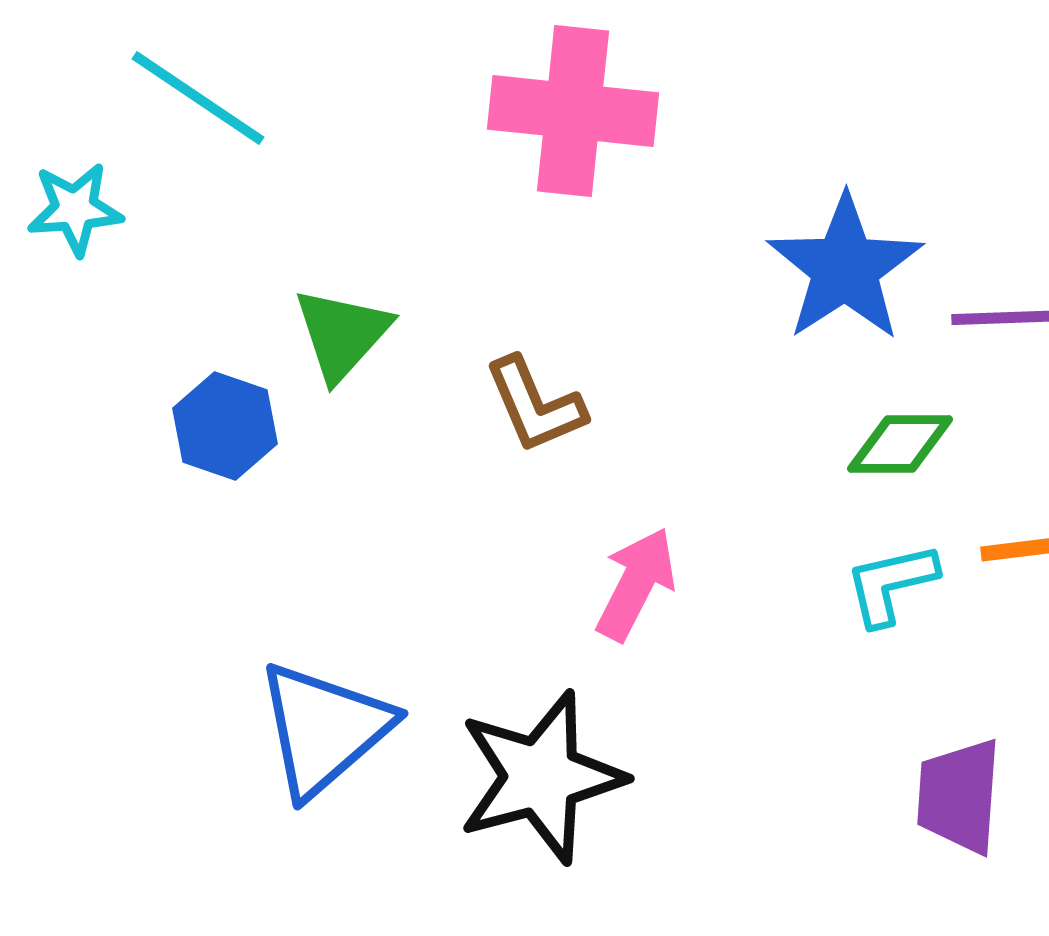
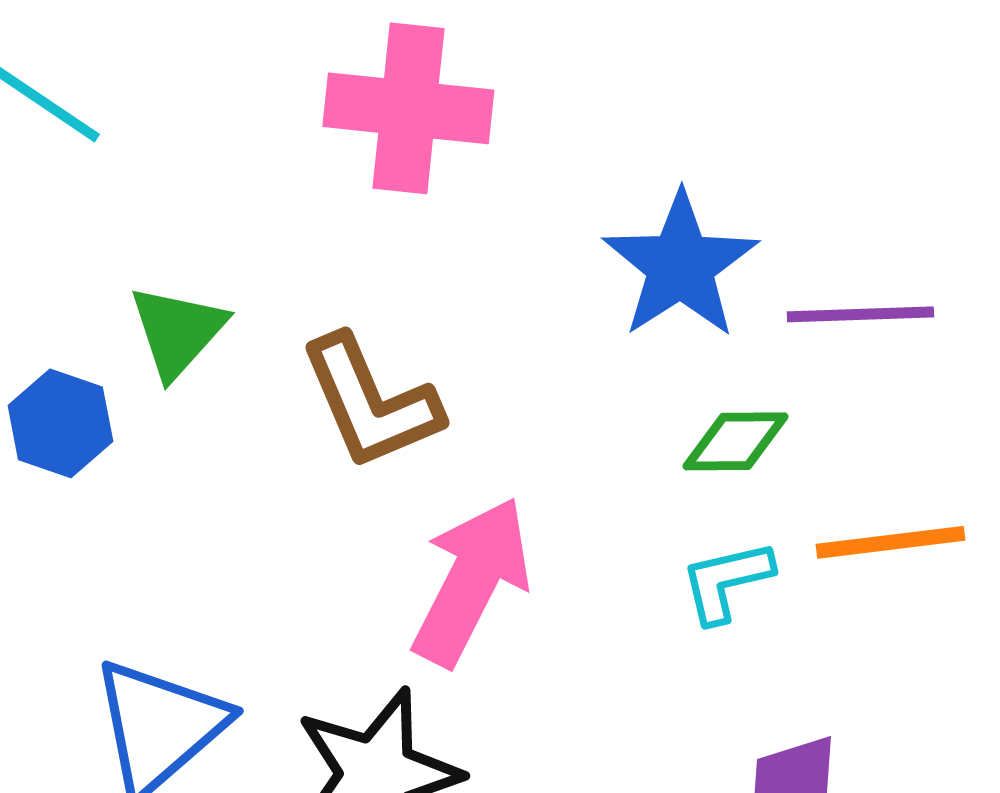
brown L-shape: (535, 405) -> (370, 402), size x1.4
pink arrow: (636, 584) -> (471, 581), size x1.5

